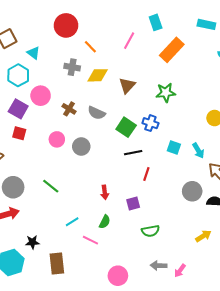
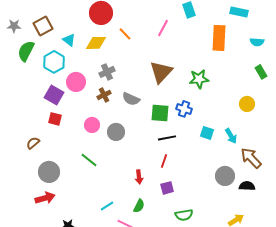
orange rectangle: (172, 50) -> (219, 38), moved, turned -40
gray cross: (72, 67) -> (107, 72), moved, turned -35
yellow diamond: (98, 75) -> (96, 43), moved
brown triangle: (127, 85) -> (161, 72), size x1.4
brown cross: (69, 109) -> (104, 95), turned 32
green square: (126, 127) -> (160, 113), turned -30
red line: (146, 174) -> (164, 161), moved
green line: (51, 186) -> (89, 160), moved

